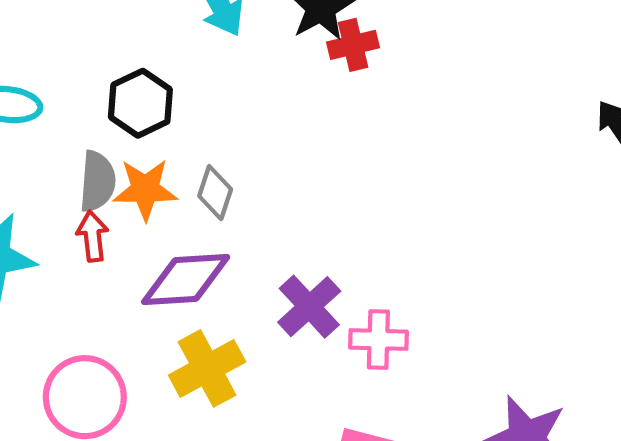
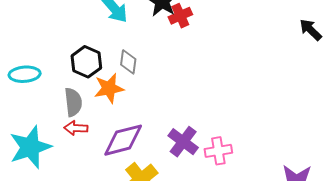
orange star: (145, 189) -> (109, 88), moved
gray diamond: (215, 193) -> (128, 62), moved
red arrow: (93, 236) -> (76, 128), turned -70

